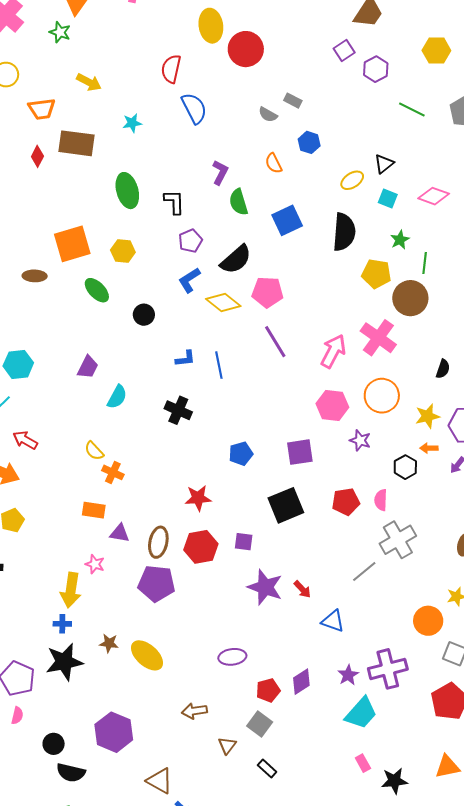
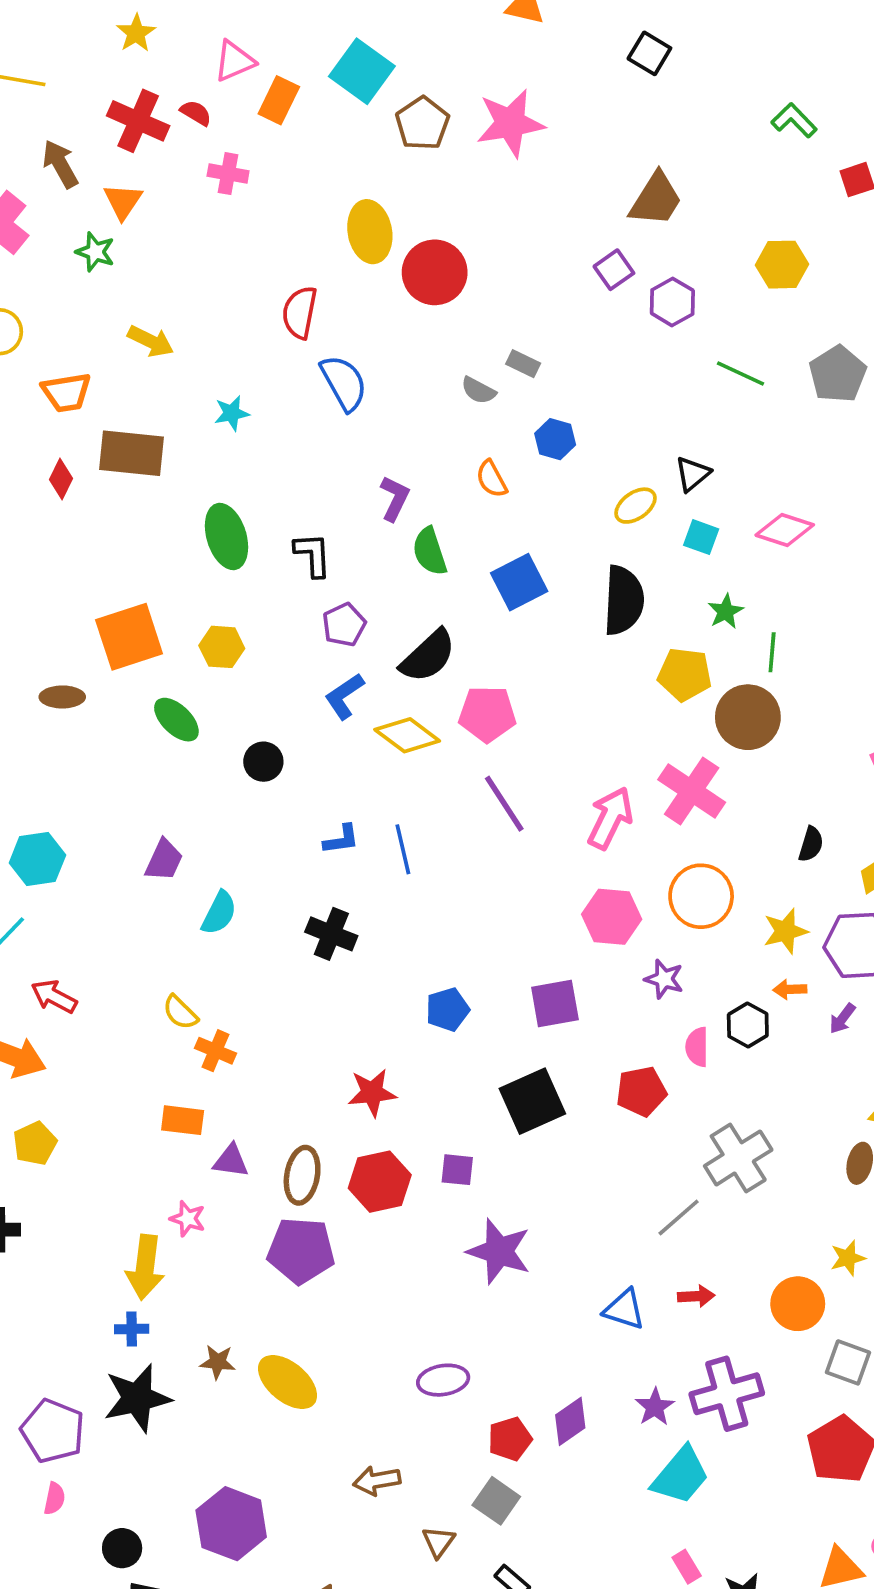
pink semicircle: (381, 500) -> (697, 1047), moved
red arrow: (302, 589) -> (696, 1296), moved, turned -48

